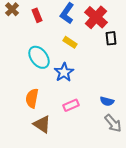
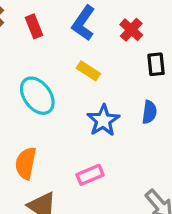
red cross: (96, 17) -> (131, 30), size x0.6
blue star: (64, 72) -> (103, 120), moved
blue semicircle: (107, 101) -> (149, 112), moved, turned -96

